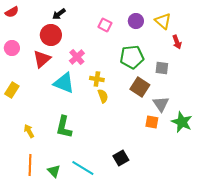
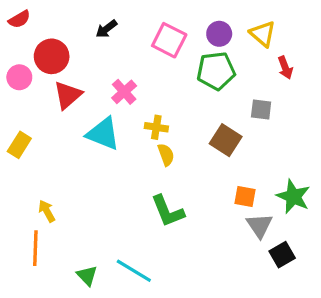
black arrow: (59, 14) -> (106, 29), moved
pink square: (105, 25) -> (169, 40), size x1.5
red circle: (51, 35) -> (52, 56), moved
green pentagon: (132, 57) -> (216, 71), moved
gray triangle: (161, 104) -> (259, 226), moved
green L-shape: (64, 127) -> (168, 211), moved, turned -35
black square: (121, 158) -> (282, 255), moved
orange line: (30, 165) -> (35, 248), moved

